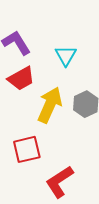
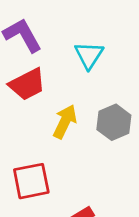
yellow arrow: (50, 105) -> (65, 122), size x0.7

